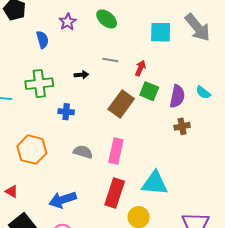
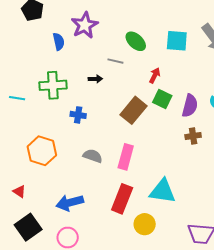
green ellipse: (107, 19) -> (136, 41), moved
purple star: (68, 22) -> (85, 25), size x1.5
gray line: (110, 60) -> (115, 61), moved

